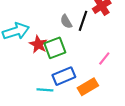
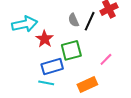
green square: (55, 48) -> (71, 50), moved
blue rectangle: (64, 76) -> (52, 67), moved

